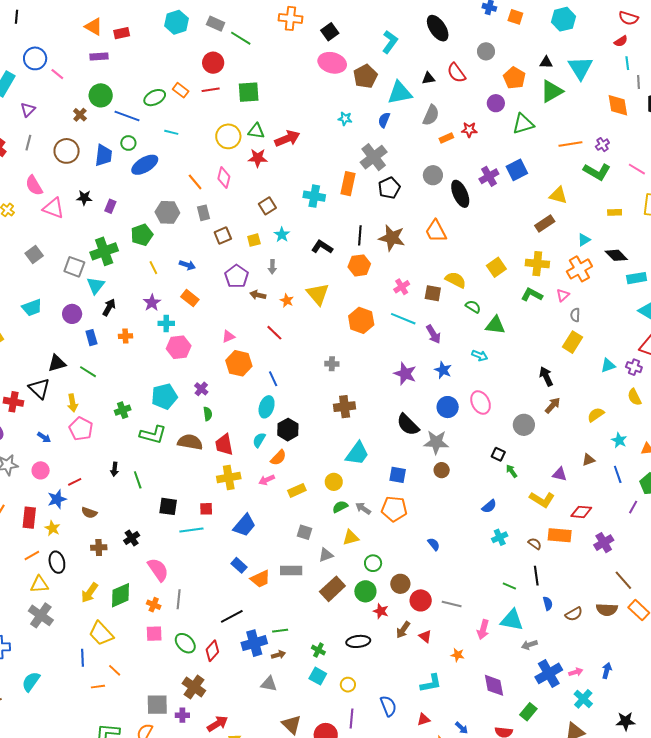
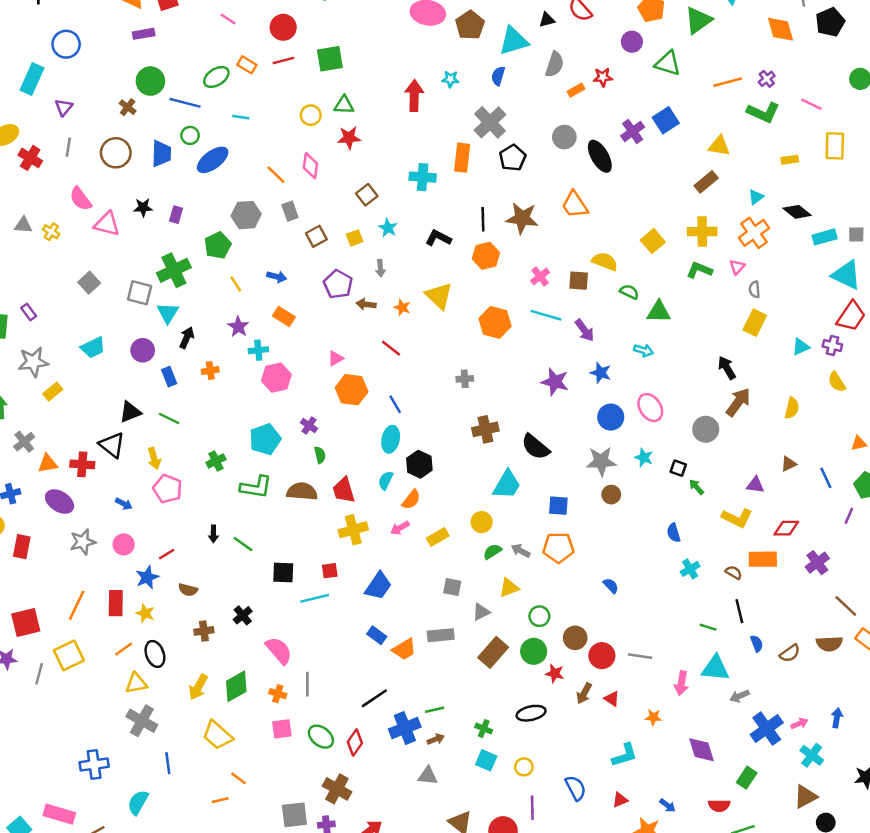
pink line: (57, 74) -> (228, 19), moved
green triangle: (523, 124) -> (668, 63), turned 40
yellow circle: (228, 136) -> (311, 115), size x0.7
red arrow: (287, 139) -> (414, 96), moved, turned -60
brown arrow: (553, 405) -> (738, 402), size x1.4
yellow semicircle: (596, 415) -> (792, 408), turned 144
black semicircle: (408, 425) -> (535, 447), moved
cyan star: (619, 440) -> (644, 457), moved
green line: (138, 480) -> (243, 544), turned -30
blue semicircle: (489, 506) -> (674, 533), turned 119
blue line: (82, 658) -> (168, 763), moved

